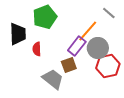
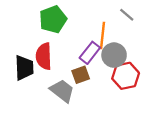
orange line: (88, 31) -> (103, 36), turned -35
black trapezoid: (18, 34) -> (24, 68), moved
red semicircle: (37, 49) -> (44, 56), size x1.6

